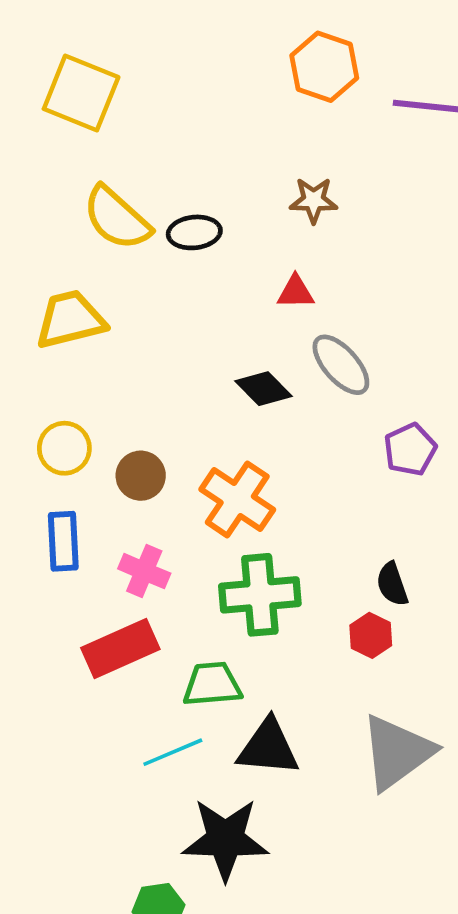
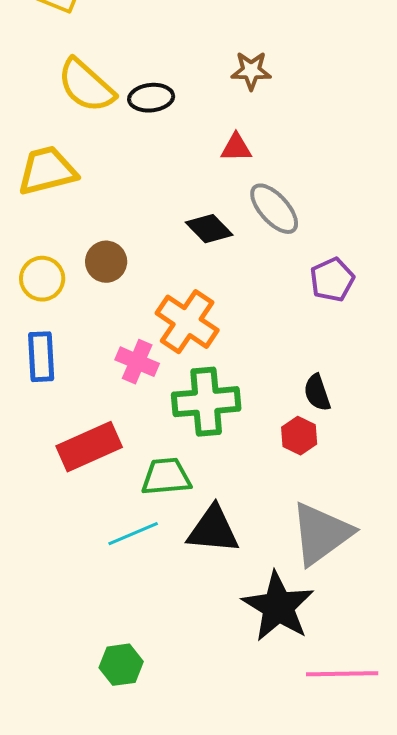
brown circle: (141, 476) -> (106, 262), moved
pink cross: (144, 571) -> (137, 362), moved
black star: (225, 839) -> (278, 607), moved, turned 30

